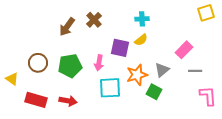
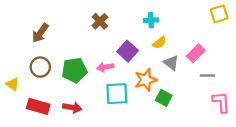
brown arrow: (67, 27) -> (40, 33), moved
yellow semicircle: (141, 40) -> (160, 43), moved
purple square: (120, 48) -> (128, 51), turned 30
pink arrow: (99, 63) -> (105, 67), turned 70
gray triangle: (162, 70) -> (171, 63), moved, turned -42

